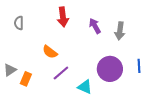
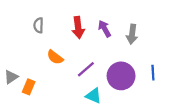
red arrow: (63, 17) -> (78, 28), moved
gray semicircle: (19, 23) -> (39, 25), moved
purple line: (61, 73) -> (86, 69), moved

